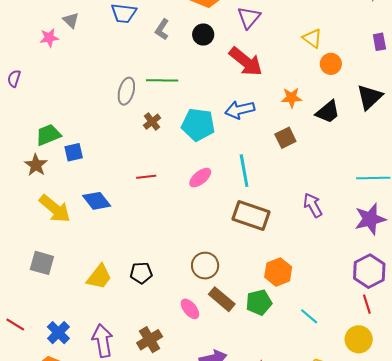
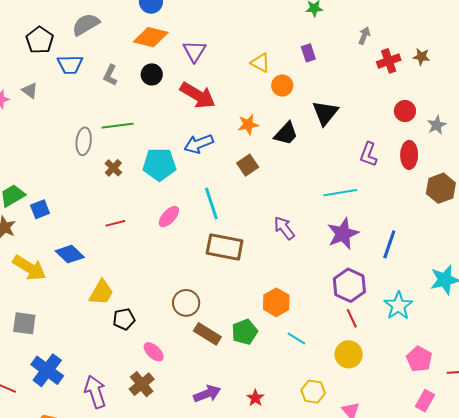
gray triangle: (71, 20) -> (30, 90), moved
purple rectangle: (379, 42) -> (308, 53), moved
orange hexagon: (278, 272) -> (276, 302), moved
yellow trapezoid: (99, 277) -> (101, 292), moved
pink ellipse: (190, 309) -> (154, 352), moved
blue cross: (58, 333) -> (47, 370), moved, size x1.4

